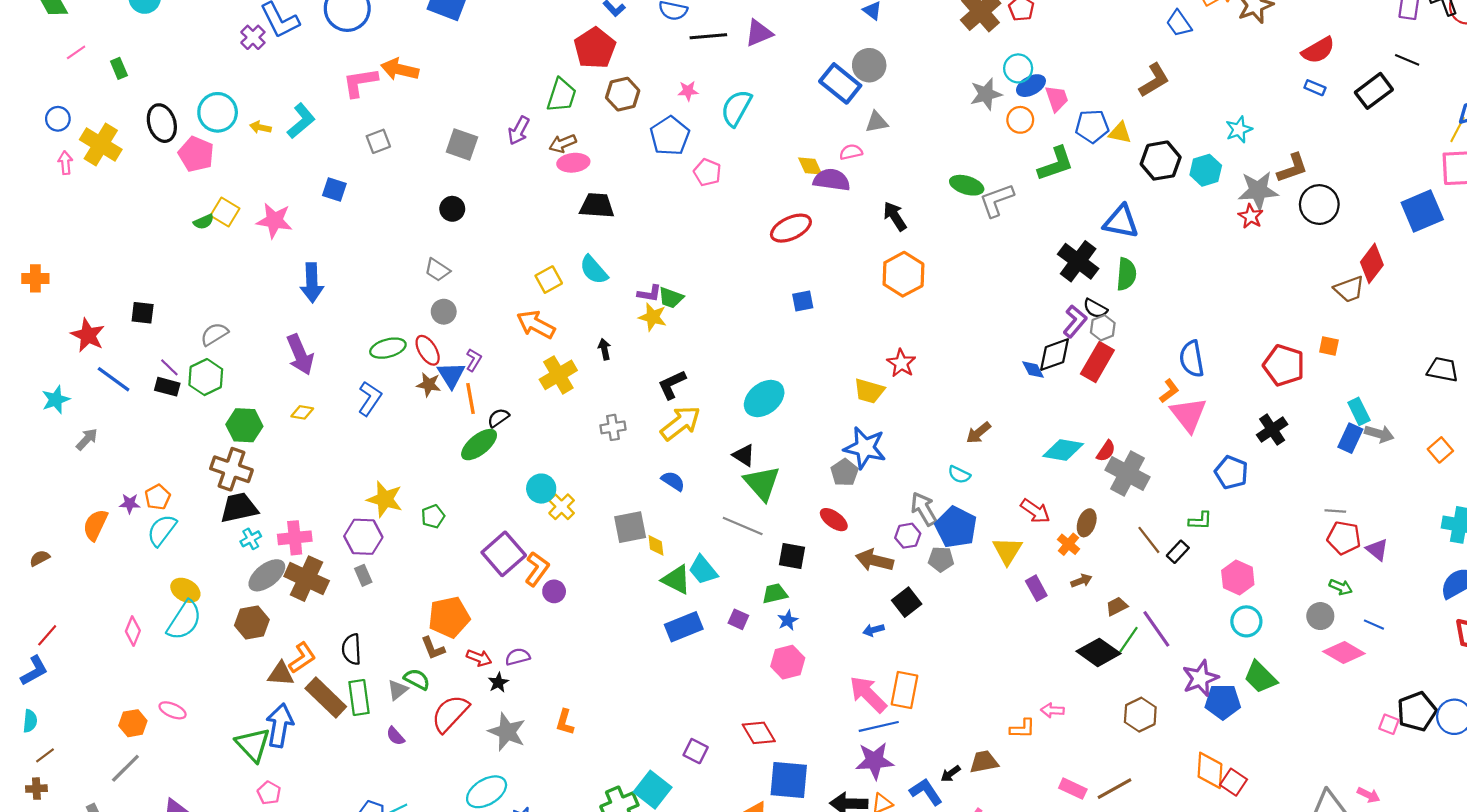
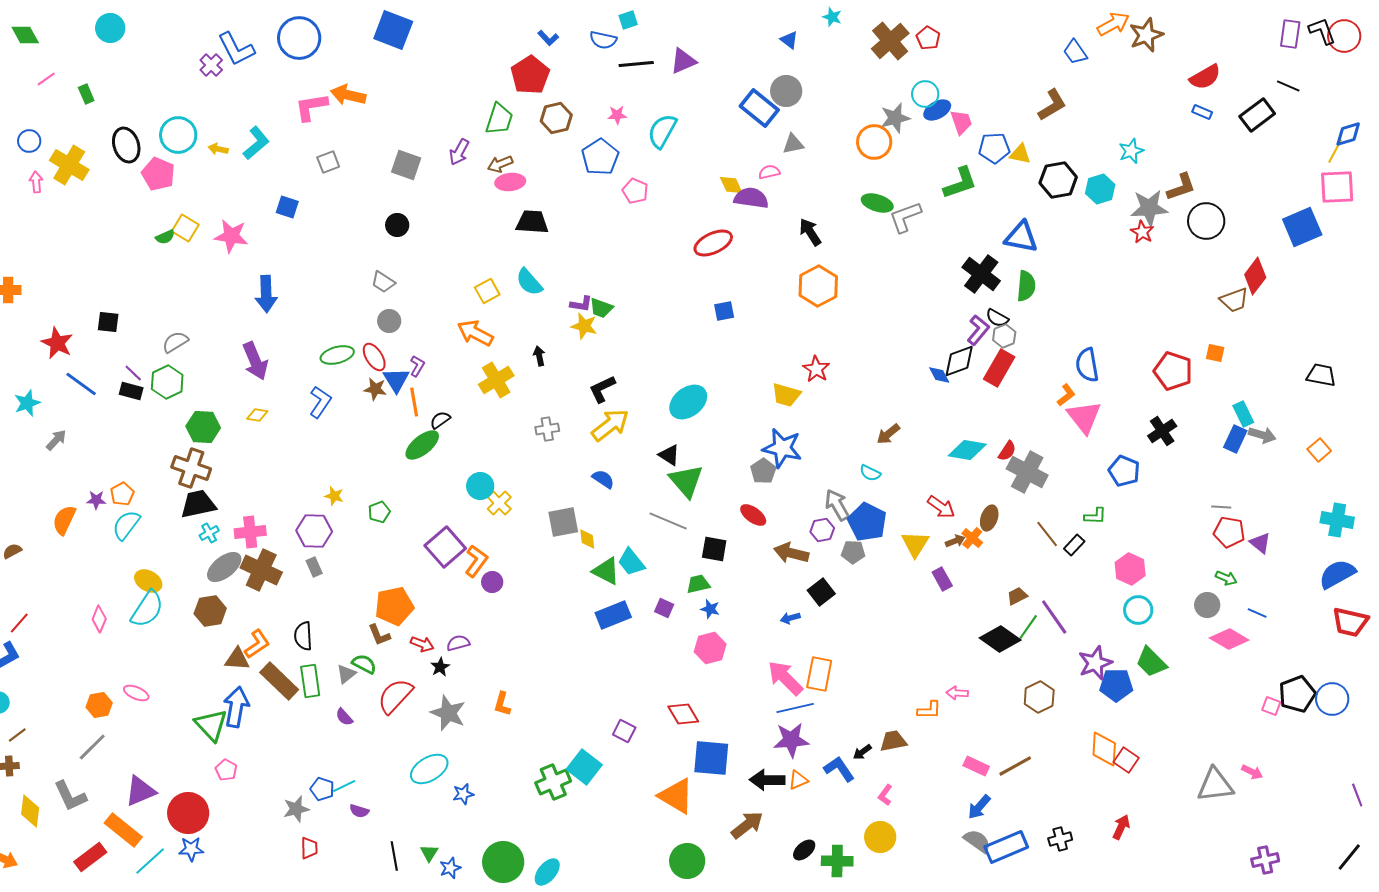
orange circle: (1020, 120) -> (874, 142), moved, size x1.4
yellow star: (385, 499) -> (334, 496), size x0.6
brown arrow: (1081, 581) -> (955, 541), moved
blue star: (788, 620) -> (710, 609), turned -30

